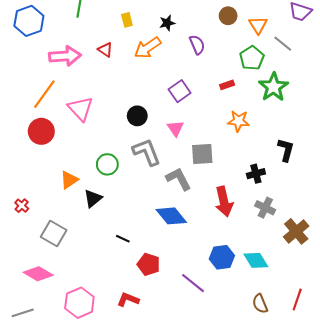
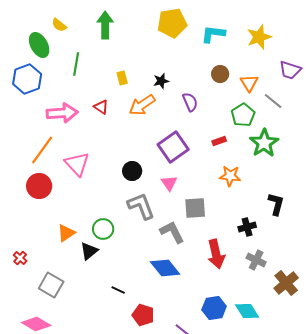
purple square: (180, 91) -> (173, 147), size x1.4
green circle: (107, 164) -> (103, 229), moved

